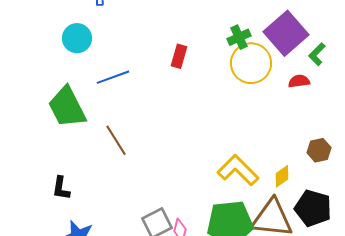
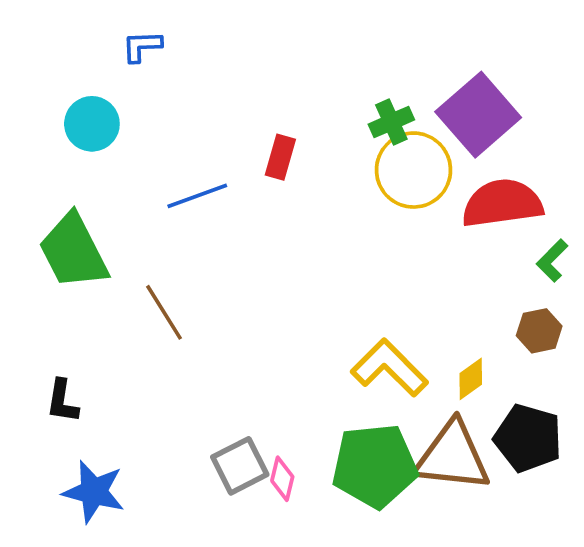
green L-shape: (317, 54) -> (552, 261), moved
blue line: (113, 77) -> (197, 196), moved
red semicircle: (299, 81) -> (502, 203), size x2.0

